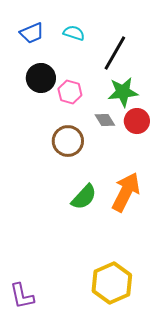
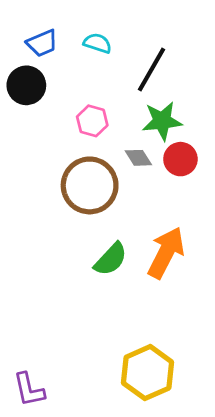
black circle: (41, 78) -> (26, 85), moved
brown circle: (68, 141) -> (90, 185), size x1.4

